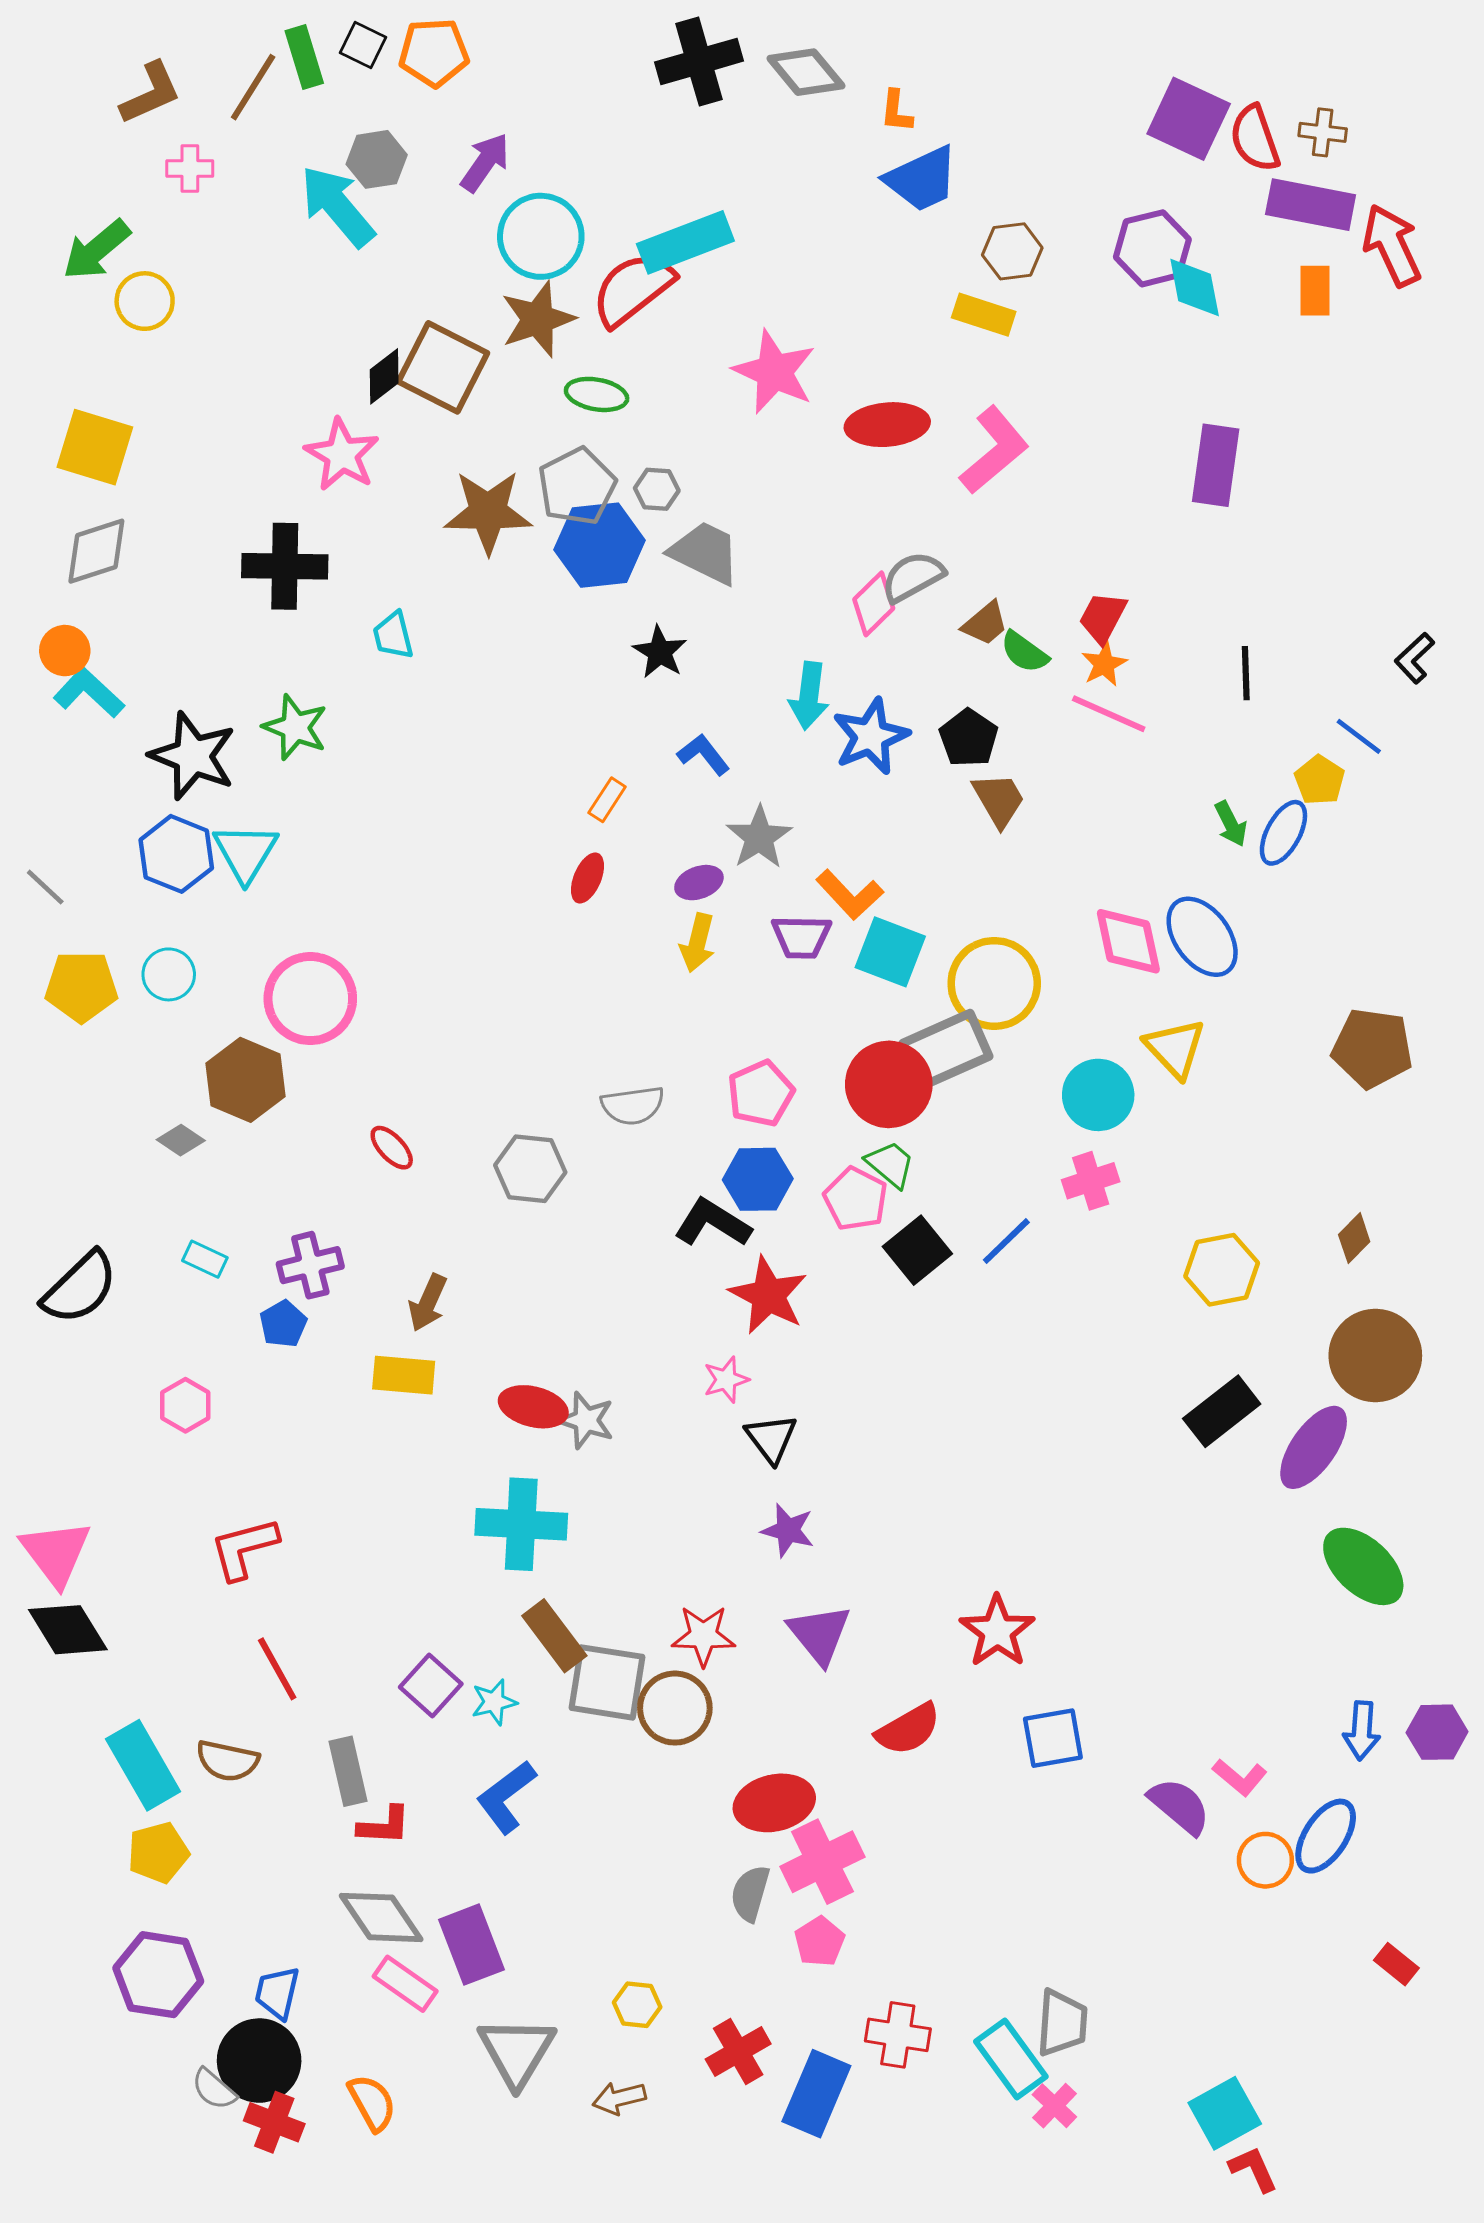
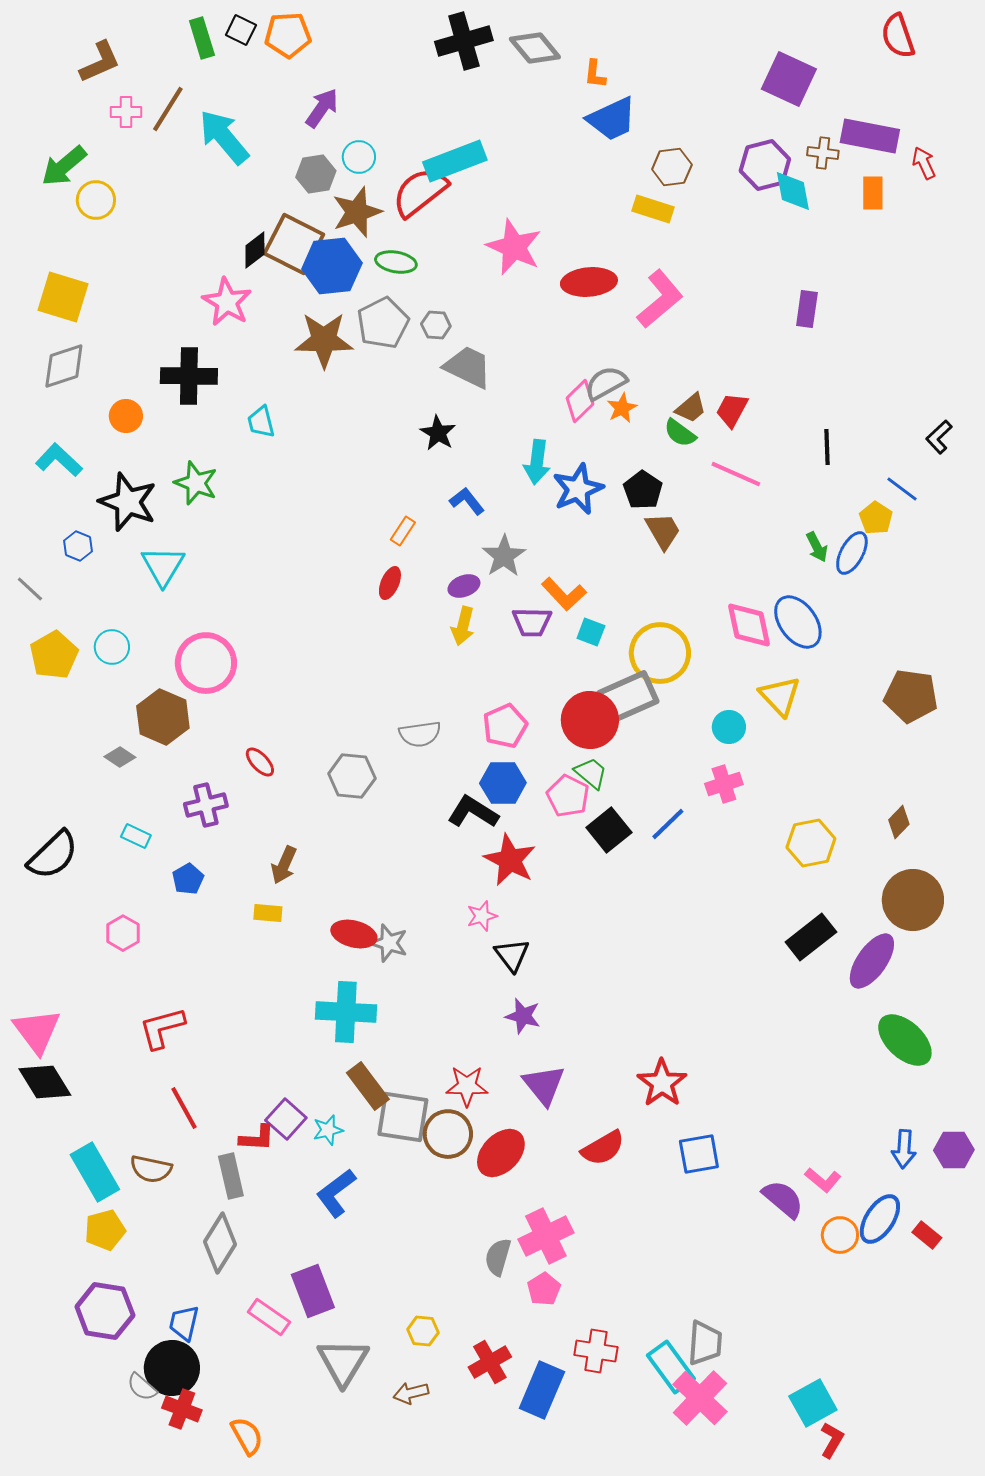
brown line: (253, 87) -> (168, 109), moved
brown cross: (1323, 132) -> (823, 153), moved
red semicircle: (1255, 138) -> (898, 36), moved
gray hexagon: (377, 159) -> (316, 174), moved
cyan circle: (541, 236) -> (359, 157), size x0.6
red arrow: (1392, 245) -> (924, 163), size x0.6
purple rectangle: (1216, 465) -> (807, 309), size x0.7
blue hexagon: (600, 545) -> (332, 266), moved
brown trapezoid: (985, 623) -> (691, 408), moved
orange circle: (65, 651) -> (126, 416), moved
orange star: (1104, 664) -> (622, 408), moved
blue hexagon: (176, 854) -> (78, 546), moved, size x0.6
cyan square: (890, 952) -> (591, 632), size x0.6
yellow pentagon: (81, 986) -> (54, 655), turned -30
cyan circle: (1098, 1095) -> (729, 727), size x0.7
purple cross: (310, 1265) -> (206, 805), moved
yellow rectangle: (404, 1375) -> (268, 913), size x0.7
red ellipse: (774, 1803) -> (501, 1153), moved, turned -33
red L-shape: (384, 1826) -> (257, 1138), moved
gray diamond: (381, 1917) -> (220, 1243), moved, turned 66
red rectangle: (1396, 1964) -> (927, 1235), moved
orange semicircle: (372, 2103) -> (247, 1436), moved
pink cross: (1054, 2106) -> (700, 1398), size x1.8
red L-shape: (1253, 2169) -> (832, 1440), turned 54

